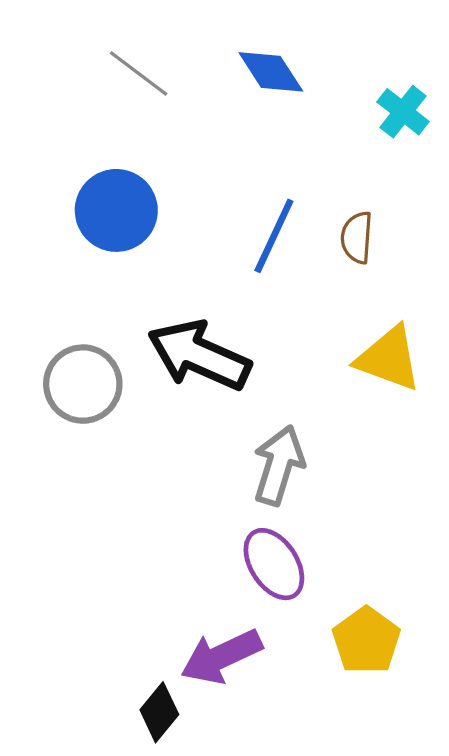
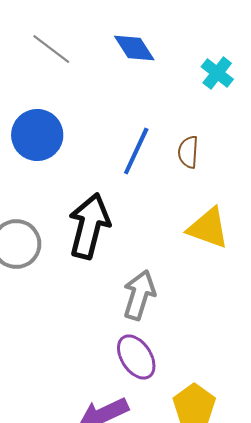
black arrow: (199, 355) -> (89, 226), turned 80

